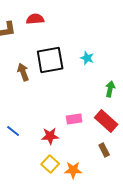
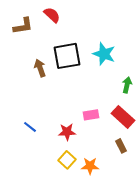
red semicircle: (35, 19) -> (52, 15), turned 48
cyan star: (87, 58) -> (104, 54), size x1.6

